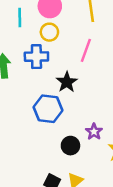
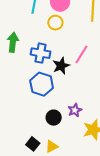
pink line: (86, 50) -> (81, 54), moved
blue cross: (36, 57) -> (40, 53), moved

